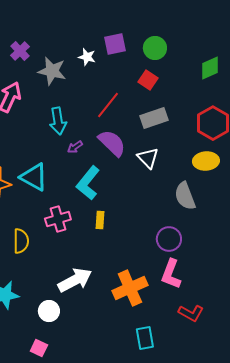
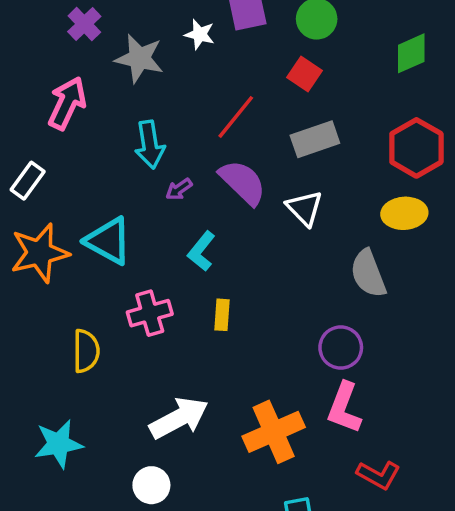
cyan L-shape: (88, 183) -> (201, 251), size x0.7
white circle: (49, 311) -> (151, 485), moved

